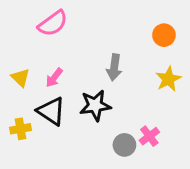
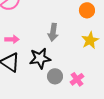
pink arrow: (54, 78) -> (12, 39), turned -128
gray circle: (124, 145) -> (55, 76), moved

